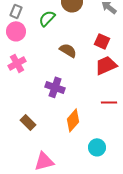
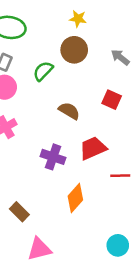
red trapezoid: (106, 65) -> (93, 148), moved
brown rectangle: (28, 122) -> (19, 212), moved
cyan circle: (97, 147) -> (118, 245), moved

